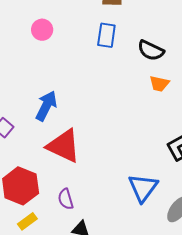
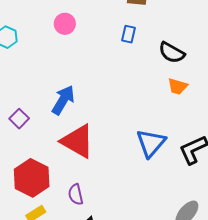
blue rectangle: (106, 35) -> (129, 34), size x0.7
blue triangle: (143, 188) -> (151, 143), moved

